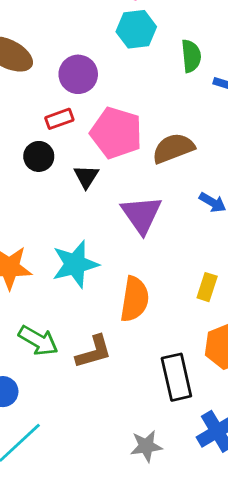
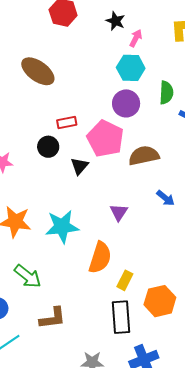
purple circle: (78, 74) -> (126, 103), moved
purple triangle: (142, 214) -> (119, 212), moved, size x0.6
yellow rectangle: (207, 287) -> (125, 280), moved
brown L-shape: (94, 352) -> (53, 318), moved

